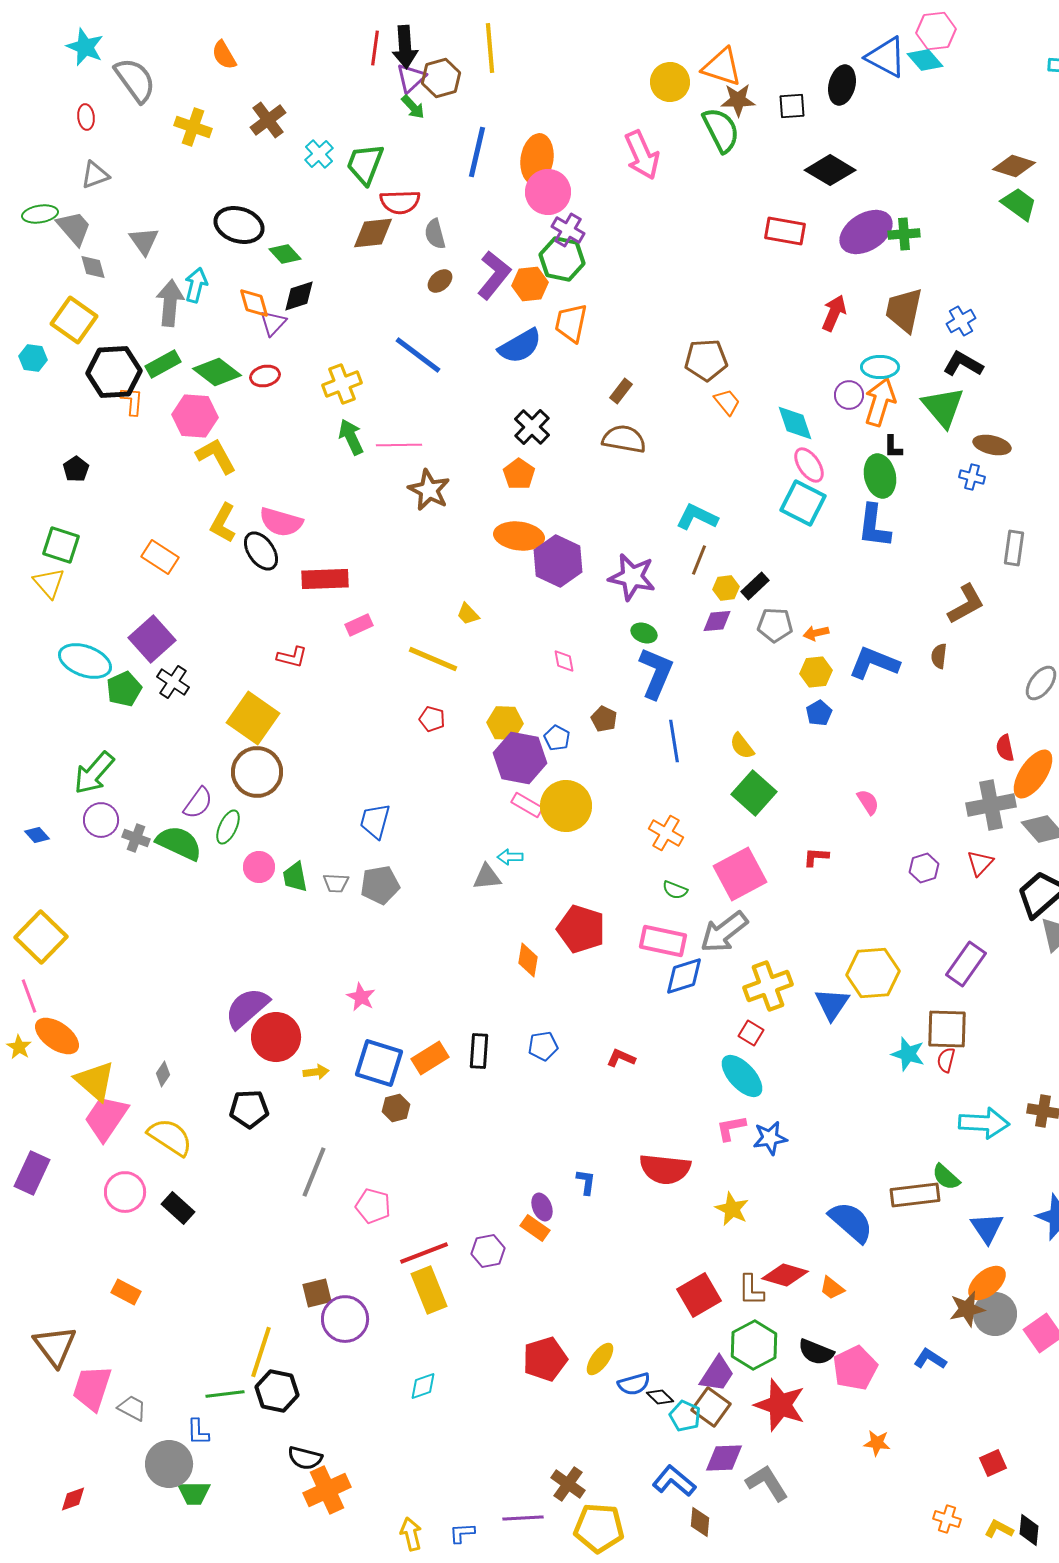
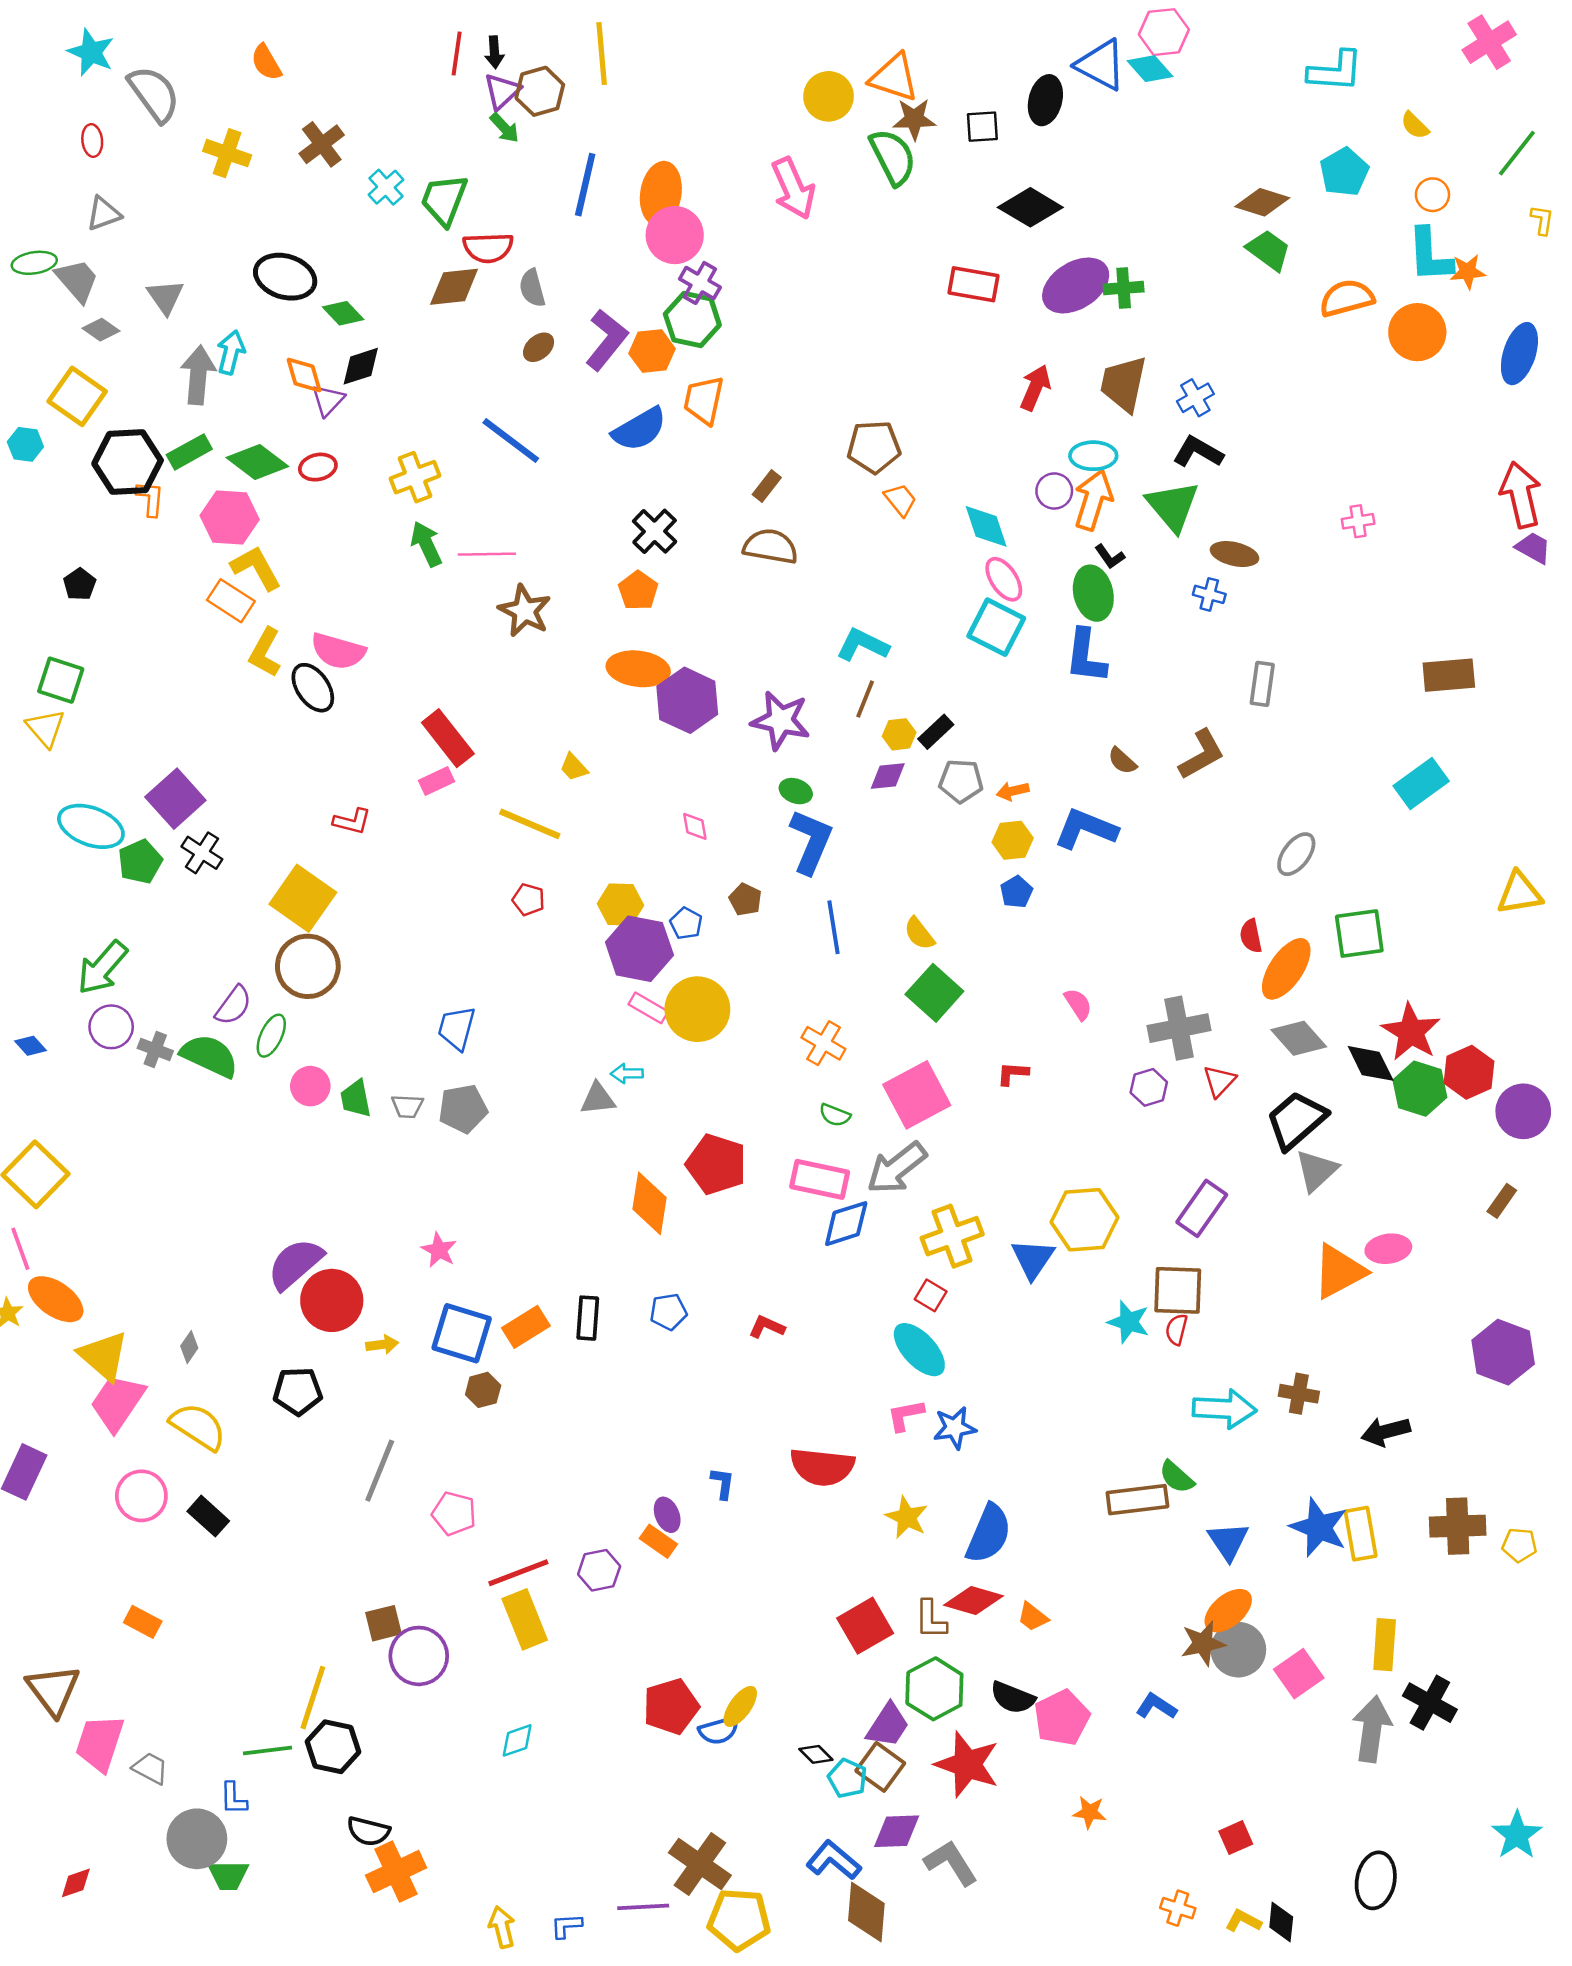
black arrow: (405, 47) -> (494, 52), size x0.6
gray diamond: (93, 267) -> (101, 330), turned -40
black L-shape: (893, 447) -> (1110, 557), turned -35
orange rectangle: (160, 557) -> (231, 601), moved
red rectangle: (325, 579) -> (448, 738), moved, turned 54
brown semicircle: (939, 656) -> (1122, 761), moved, turned -55
gray cross: (991, 805) -> (1179, 1028), moved
orange diamond: (528, 960) -> (649, 1203), size x1.4
blue semicircle: (851, 1222) -> (989, 1534), moved, turned 72
blue semicircle: (634, 1384) -> (719, 1730), moved
brown cross: (568, 1484) -> (700, 1864), size x1.4
brown diamond: (700, 1522) -> (866, 1912), size x1.6

